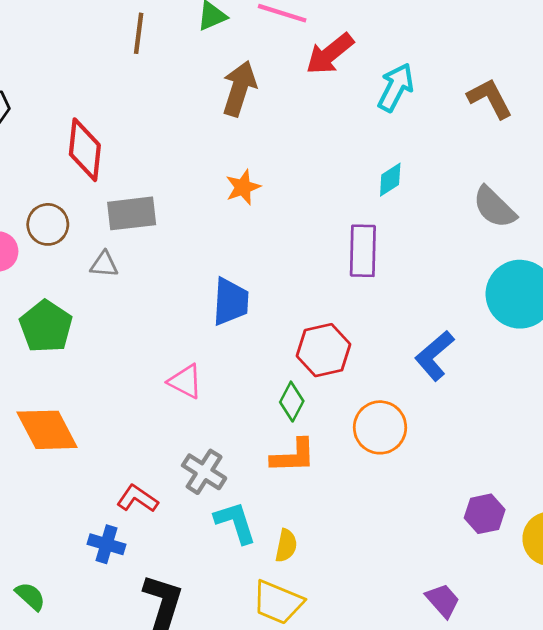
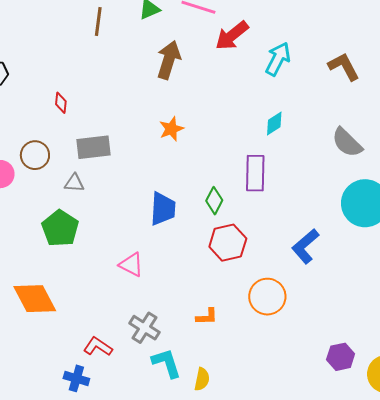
red diamond: (85, 150) -> (61, 103), size x0.5
green pentagon: (46, 327) -> (60, 228), moved
green diamond: (292, 402) -> (214, 201), moved
orange L-shape: (293, 456) -> (207, 317), size x0.7

